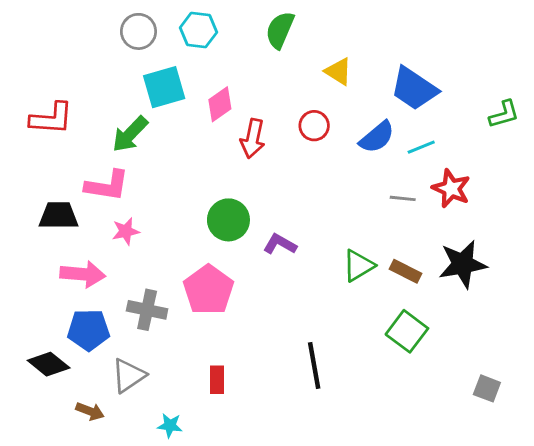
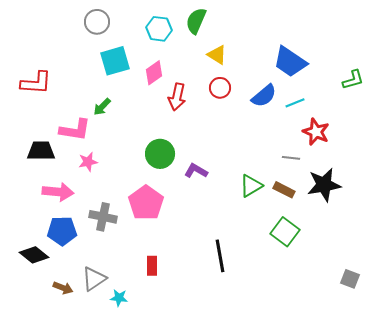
cyan hexagon: (198, 30) -> (159, 29), moved
yellow triangle: (338, 71) -> (217, 55), moved
green arrow: (130, 134) -> (102, 107), moved, size x0.7
gray line: (403, 198) -> (291, 158), moved
gray triangle: (128, 376) -> (94, 279), moved
gray square: (487, 388) -> (350, 279), moved

